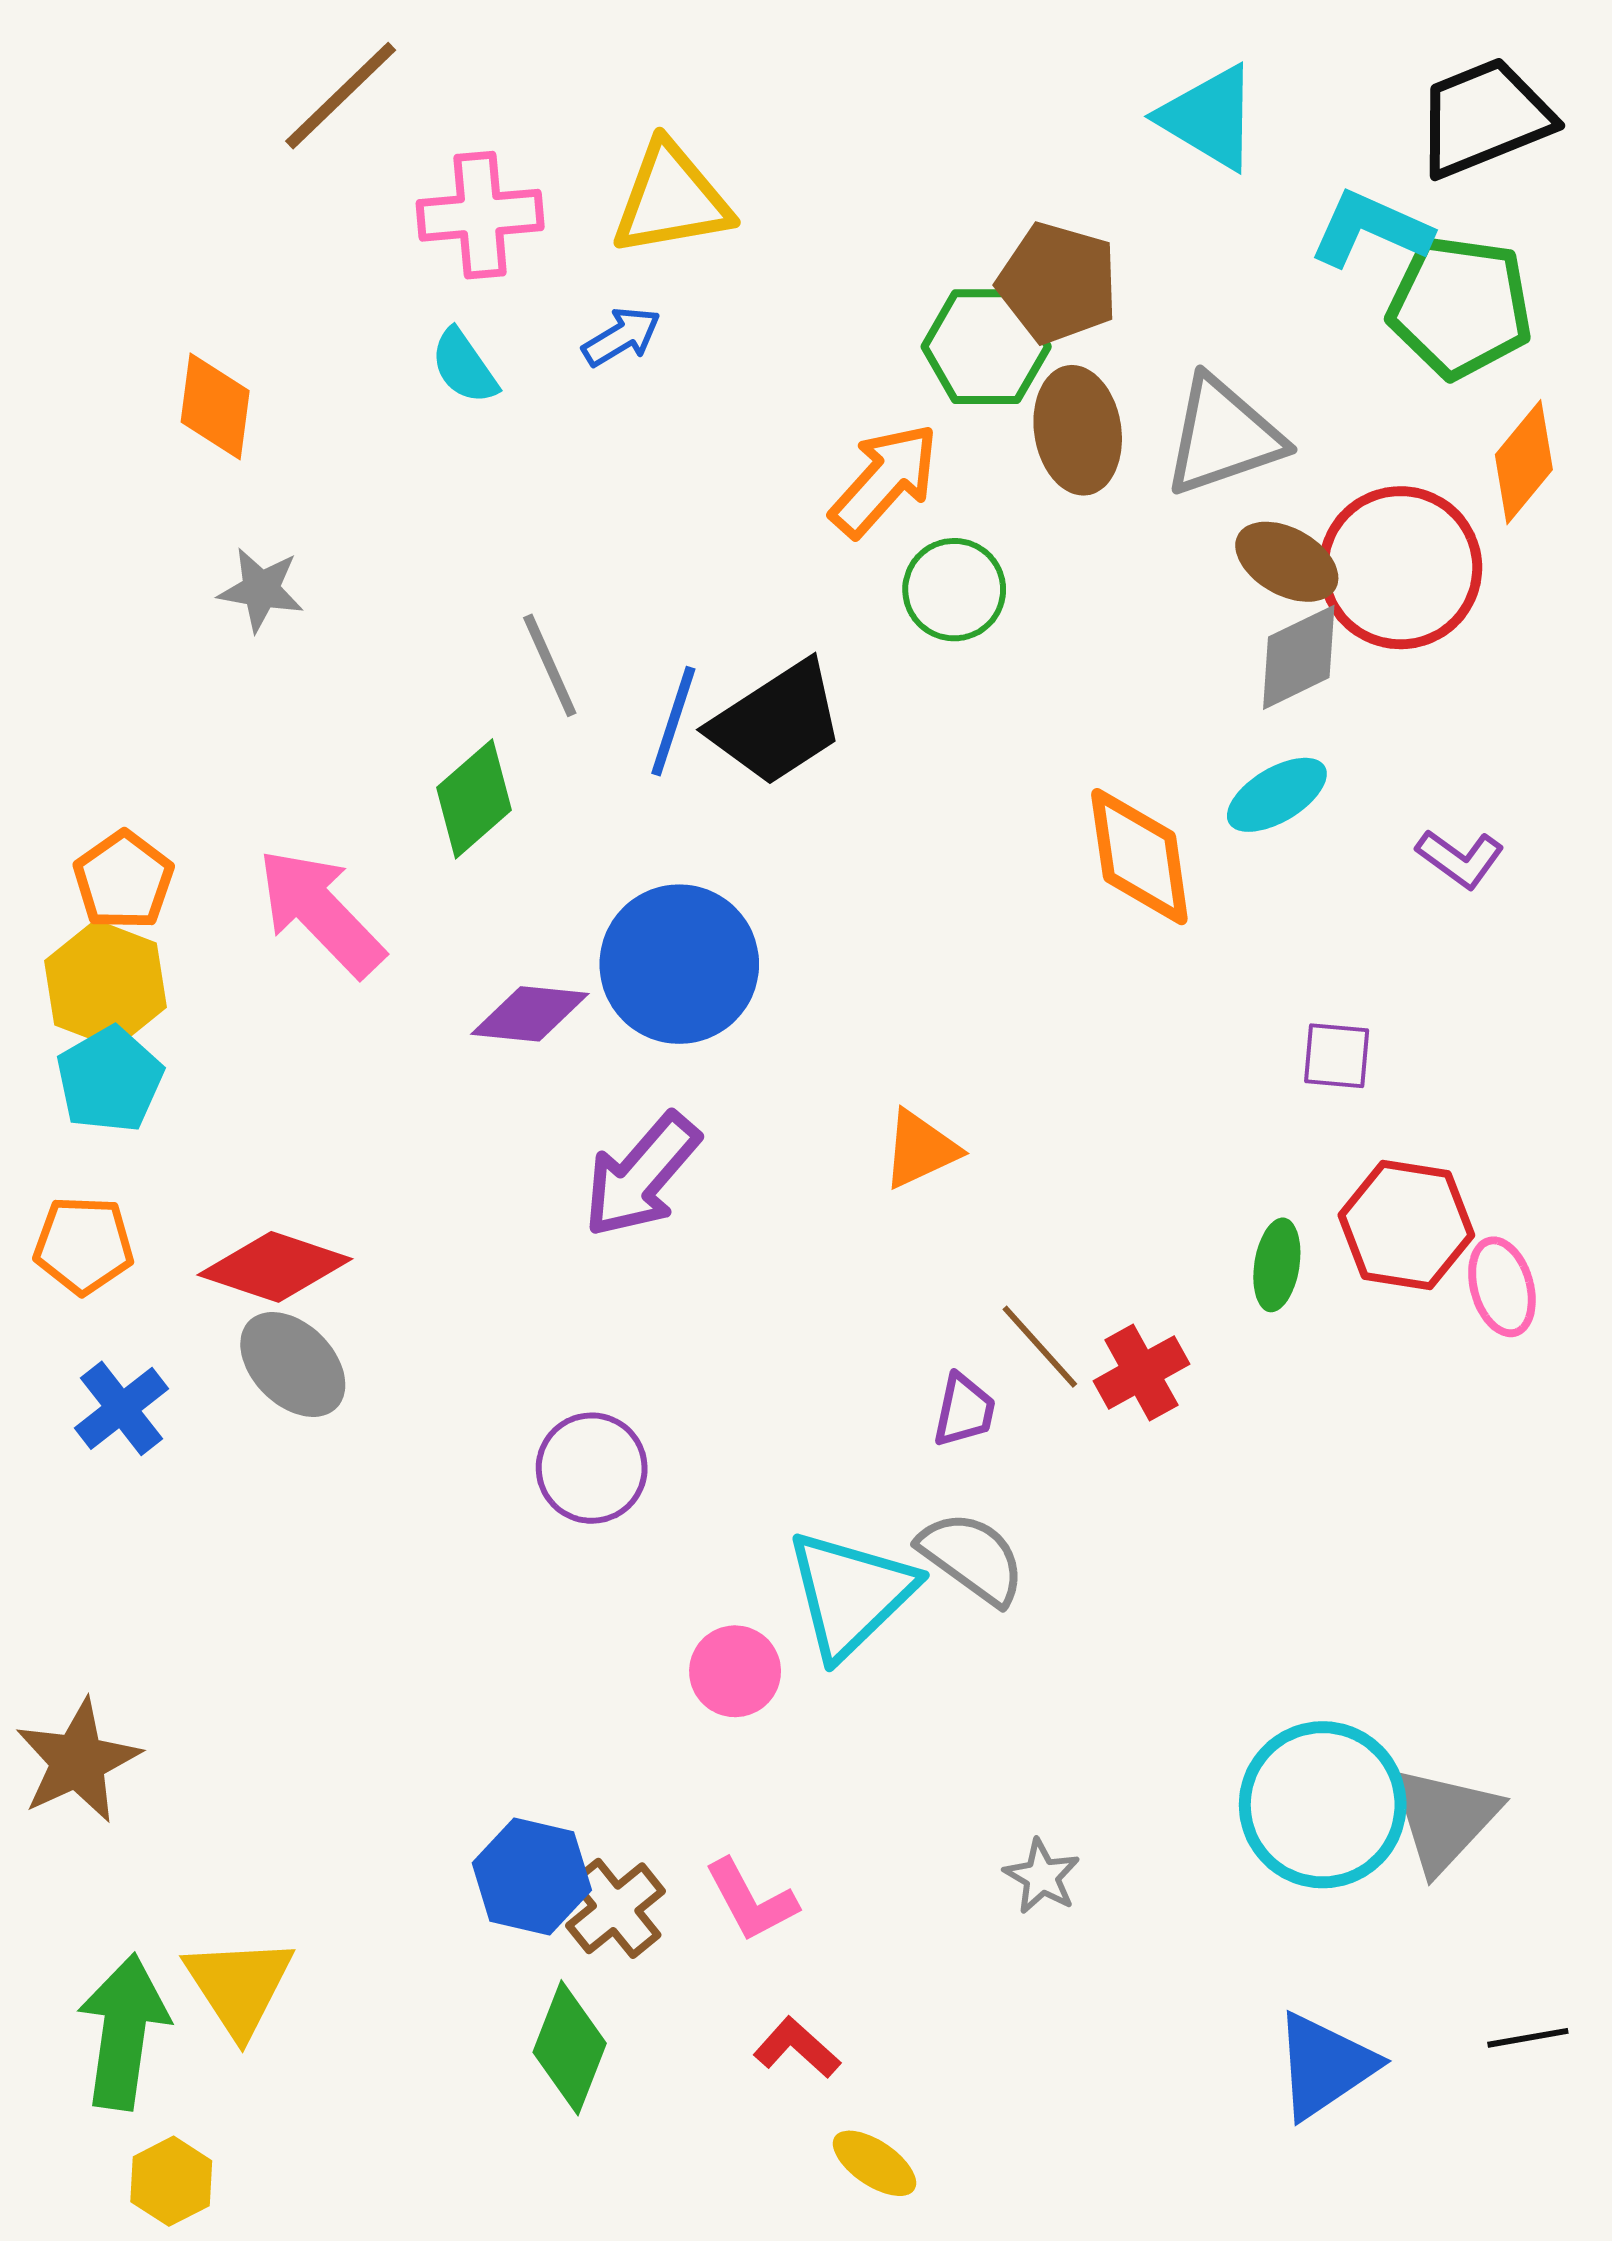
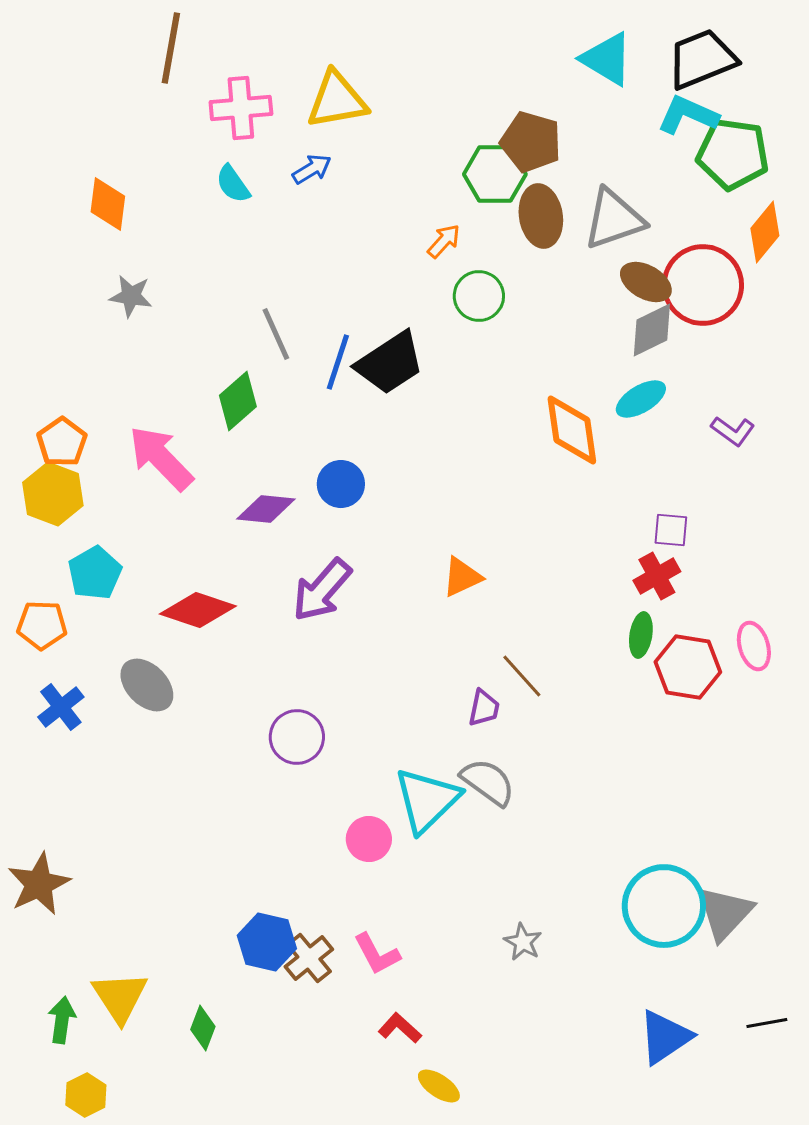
brown line: (341, 96) -> (171, 48), turned -36
black trapezoid: (1484, 118) -> (702, 59), moved
orange arrow: (884, 480) -> (444, 241), size x0.6
blue circle: (679, 964) -> (341, 484), size x0.6
cyan pentagon: (110, 1080) -> (95, 573), moved
red hexagon: (1406, 1225) -> (688, 667), moved
red diamond: (275, 1267) -> (198, 610), moved
red cross: (1141, 1372) -> (657, 576), moved
green arrow: (124, 2032) -> (62, 1020), size x0.6
green diamond: (570, 2048) -> (203, 1028), moved, size x0.7

